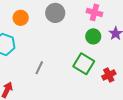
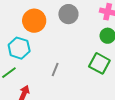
orange circle: (21, 18) -> (34, 21), size x1.5

